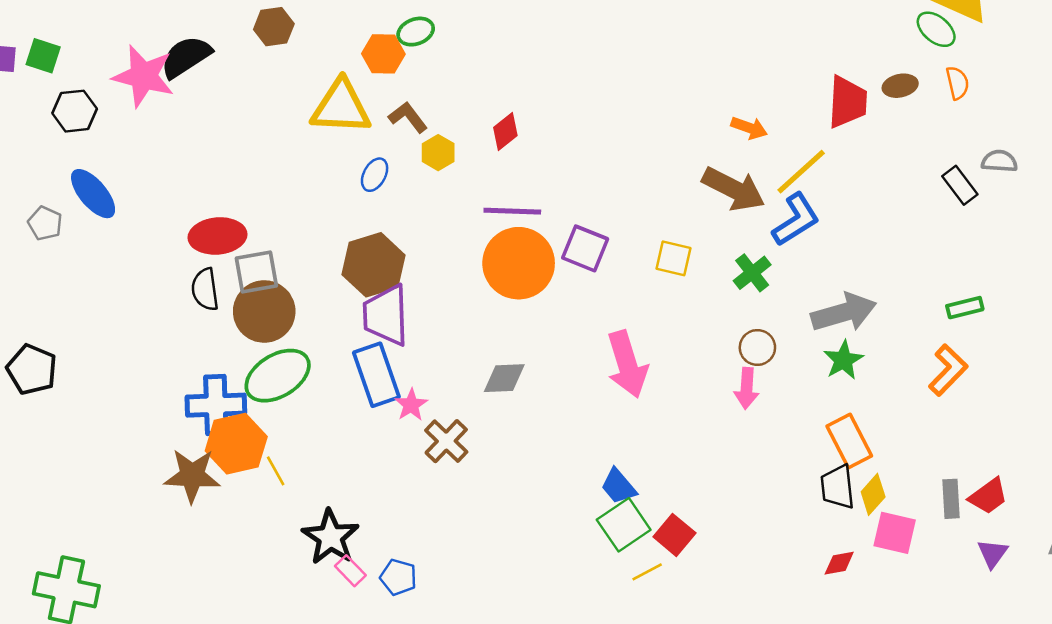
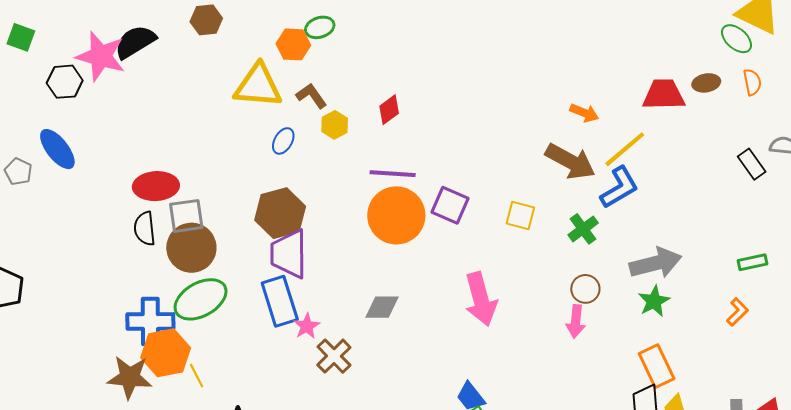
red trapezoid: (847, 102) -> (664, 95), turned -96
black hexagon: (75, 111) -> (65, 82), moved
orange L-shape: (948, 370) -> (737, 312), size x0.7

